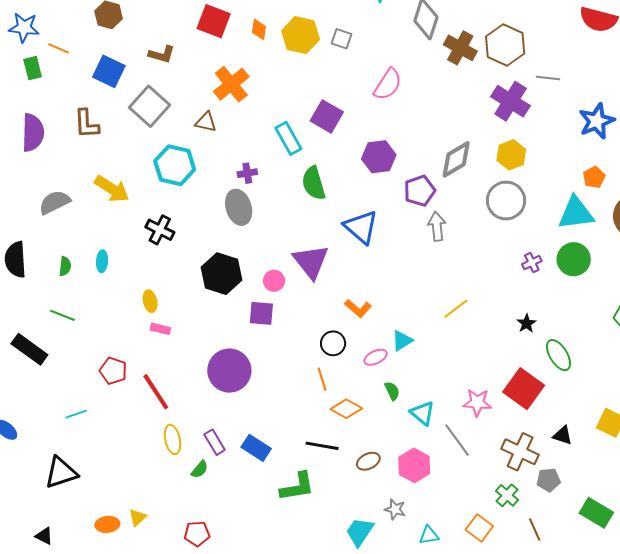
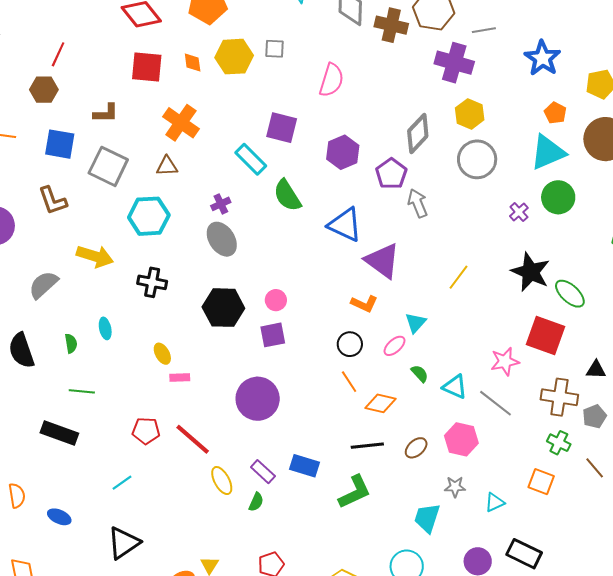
purple triangle: (311, 262) -> (382, 261), moved
black star: (527, 323) -> (530, 272), size x2.0

